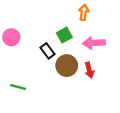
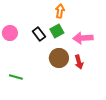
orange arrow: (84, 12) -> (60, 11), moved
black rectangle: (47, 51) -> (39, 34), moved

